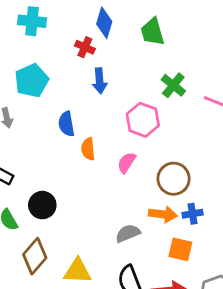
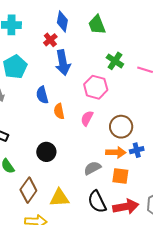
red cross: (85, 47) -> (50, 40), turned 32
blue arrow: (100, 81) -> (63, 63), size x1.4
black circle: (42, 205) -> (46, 152), moved
orange square: (180, 249) -> (120, 176), moved

